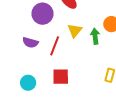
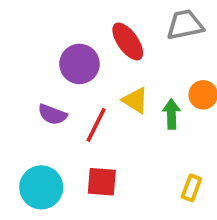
yellow triangle: (75, 31) -> (135, 100), turned -42
cyan circle: (28, 83) -> (41, 187), size x1.5

